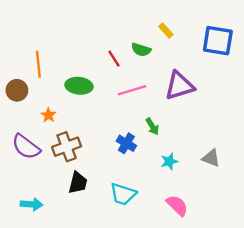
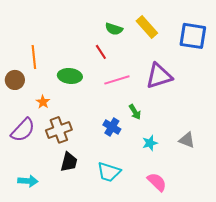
yellow rectangle: (166, 30) -> (147, 27), size x1.6
green semicircle: (141, 50) -> (114, 29), moved
purple semicircle: (26, 147) -> (23, 130), turned -84

